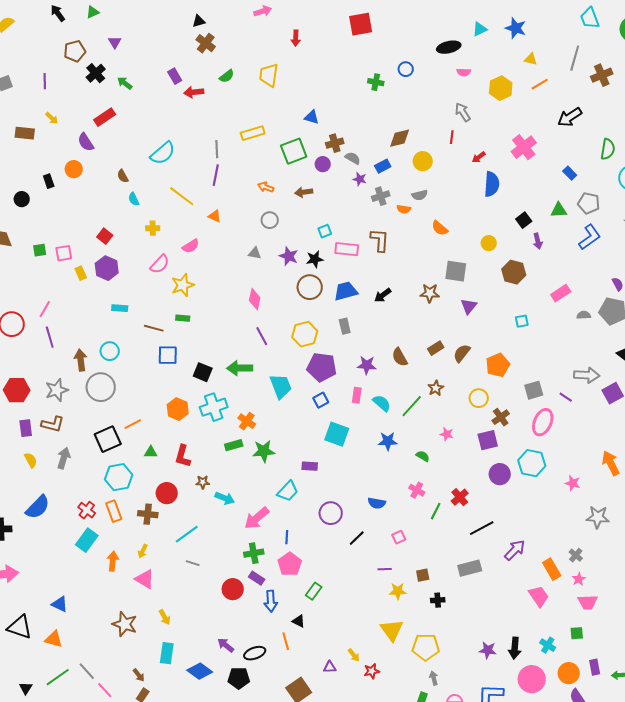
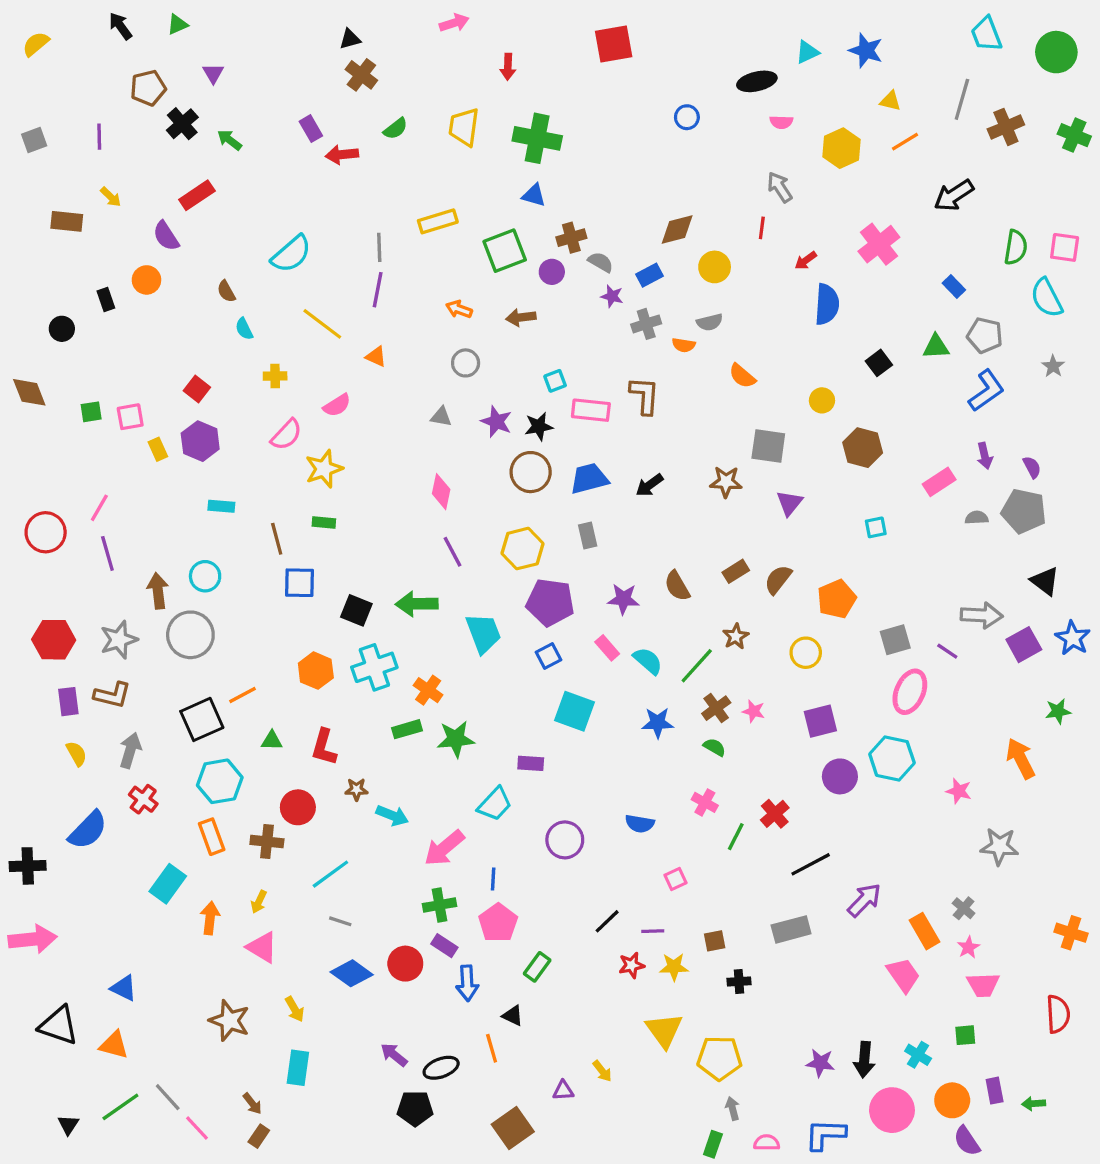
green cross: (376, 82) -> (537, 138), moved, size x1.8
purple arrow: (538, 241) -> (985, 456), moved
brown line: (154, 328) -> (277, 539), turned 60
pink rectangle: (357, 395) -> (607, 648), turned -49
brown cross: (501, 417) -> (716, 708), moved
red cross: (87, 510) -> (143, 799), moved
black line: (357, 538) -> (607, 921), moved
blue diamond: (200, 671) -> (352, 973), moved
red star: (372, 671) -> (632, 965), moved

